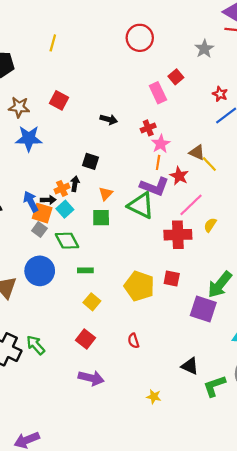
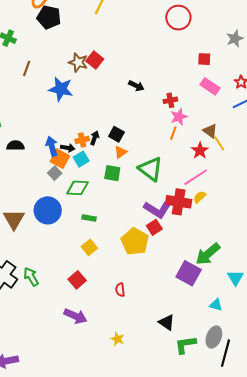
red square: (176, 77) -> (204, 59), turned 32
pink rectangle: (158, 93) -> (210, 86), moved, turned -42
brown star: (19, 107) -> (78, 62), moved
black square: (90, 161) -> (116, 134), moved
red star: (179, 176) -> (200, 151), moved
purple L-shape: (154, 187) -> (157, 210), moved
yellow semicircle: (210, 225) -> (200, 197), moved
green diamond: (67, 241) -> (78, 188), turned -70
red square: (172, 278) -> (154, 227), moved, turned 35
yellow star: (154, 397) -> (117, 339), moved

